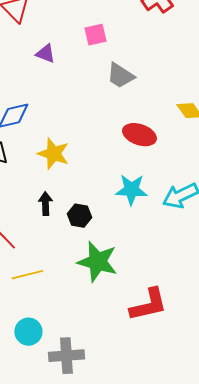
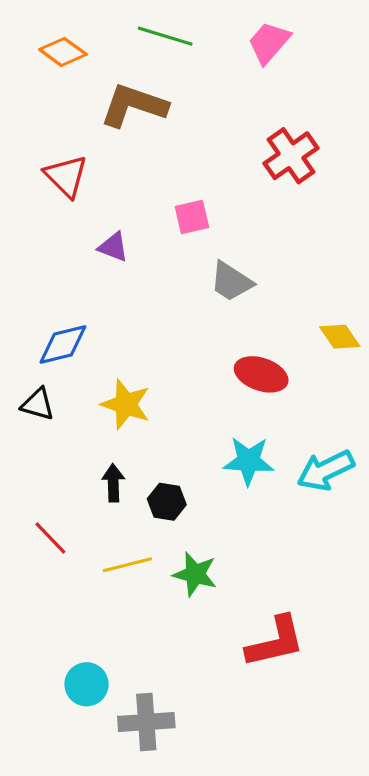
green star: (97, 262) -> (195, 574), size x0.7
yellow line: (27, 275) -> (127, 565), moved

